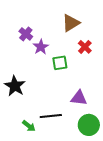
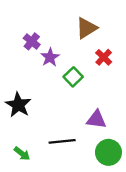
green square: (60, 63) -> (73, 77), turned -35
green arrow: (29, 126) -> (22, 154), moved

